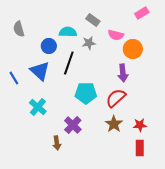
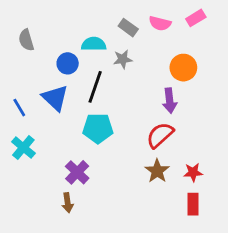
pink semicircle: (116, 35) -> (160, 23), moved
cyan pentagon: (86, 93) -> (98, 128), moved
cyan cross: (38, 107) -> (23, 148), moved
purple cross: (73, 125) -> (77, 172), moved
brown arrow: (57, 143) -> (68, 203), moved

